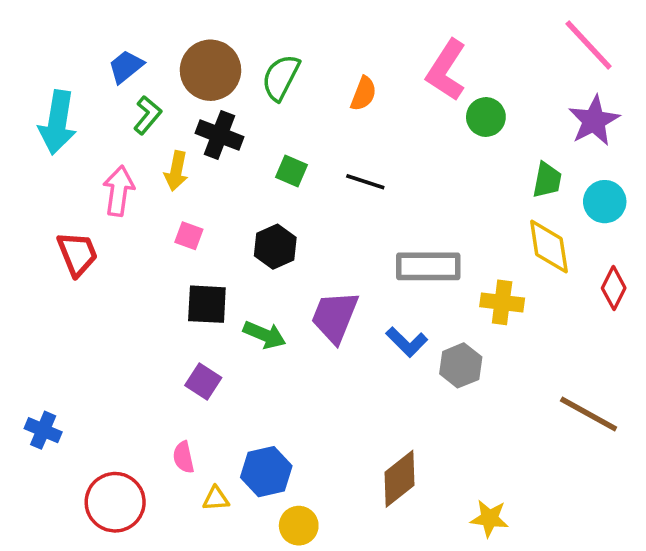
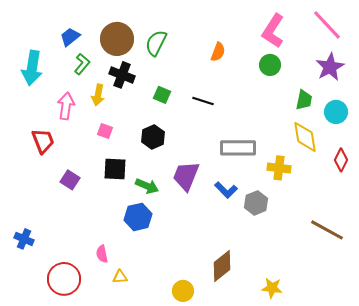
pink L-shape: (446, 70) -> (273, 31), moved
orange semicircle: (364, 94) -> (218, 52), moved
purple square: (203, 382) -> (70, 180), moved
blue hexagon: (266, 472) -> (138, 217), moved
yellow circle: (299, 526) -> (183, 291), moved

